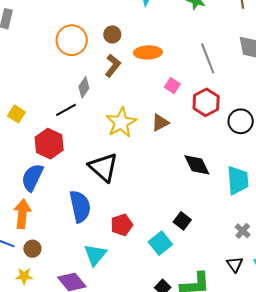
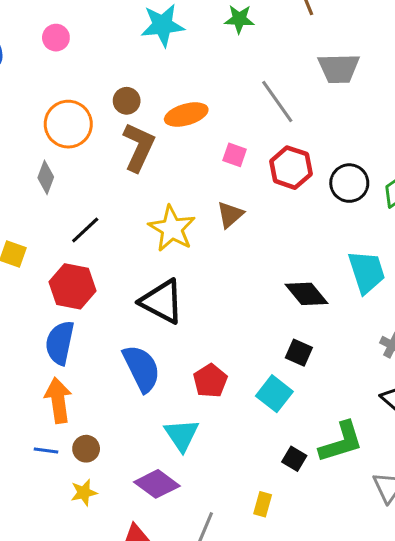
brown L-shape: (113, 66) -> (139, 147), size x1.4
gray diamond: (84, 87) -> (46, 177), moved
black diamond: (197, 165) -> (307, 294), moved

